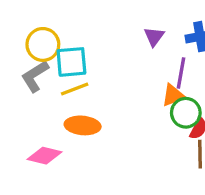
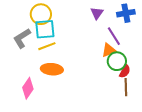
yellow circle: (43, 44) -> (41, 14), moved
purple line: (181, 73) -> (114, 36), turned -42
pink diamond: (44, 156) -> (28, 88), turned -70

